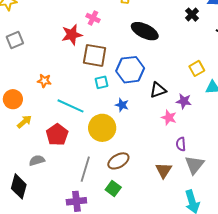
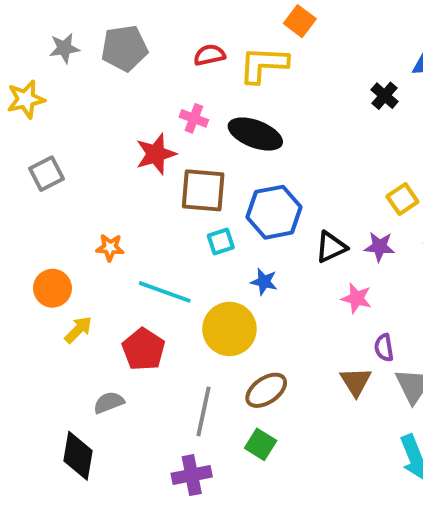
black ellipse: (145, 31) -> (255, 134), moved
purple star: (184, 101) -> (380, 247), moved
brown triangle: (164, 170) -> (356, 382), moved

